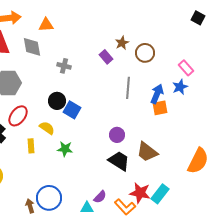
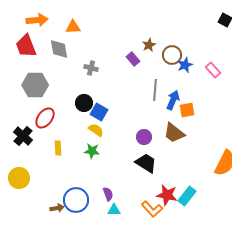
blue star: (180, 87) -> (185, 65), moved
blue arrow: (157, 94) -> (173, 100), moved
yellow semicircle: (47, 128) -> (96, 130), moved
brown trapezoid: (147, 152) -> (174, 133), moved
purple semicircle: (100, 197) -> (108, 194), moved, turned -64
brown arrow: (30, 206) -> (57, 208), turned 96

